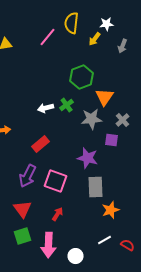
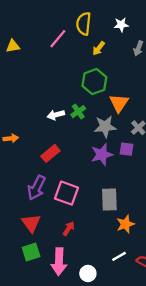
yellow arrow: (95, 39) -> (99, 48), moved
purple star: (88, 158) -> (102, 154), moved, turned -30

